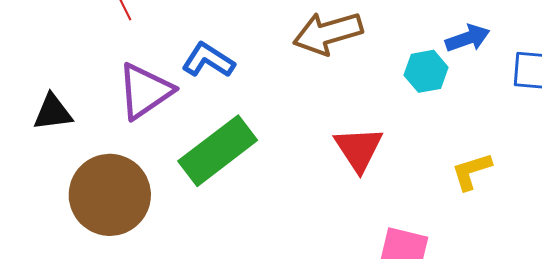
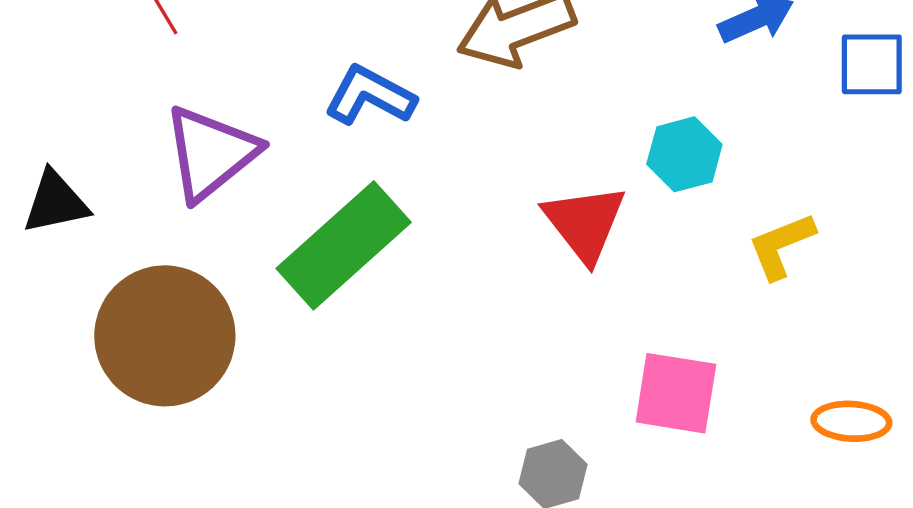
blue L-shape: (208, 60) -> (370, 96), moved
cyan hexagon: (426, 71) -> (684, 154), moved

